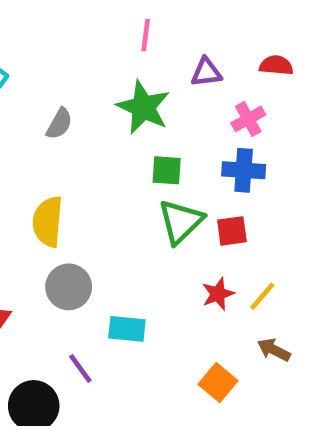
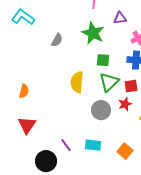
yellow semicircle: (48, 222) -> (77, 82), moved
gray circle: (69, 287) -> (101, 110), moved
red star: (218, 294) -> (125, 104), moved
cyan rectangle: (127, 329) -> (93, 145), moved

